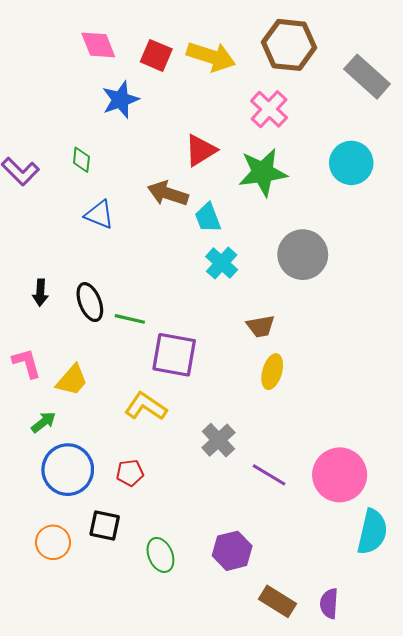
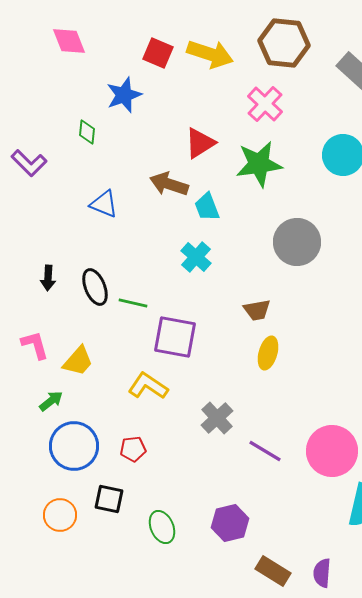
pink diamond: (98, 45) -> (69, 41), moved
green diamond: (81, 160) -> (87, 132), moved
cyan cross: (222, 263) -> (196, 257), moved

